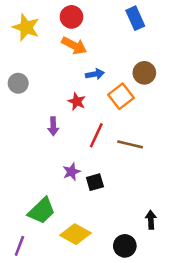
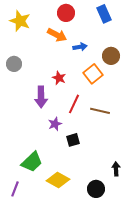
red circle: (71, 17) -> (66, 13), moved
blue arrow: (95, 74) -> (80, 47), moved
purple arrow: (53, 126) -> (41, 97), size x1.5
purple star: (71, 172) -> (55, 124), moved

